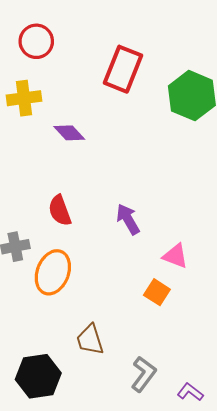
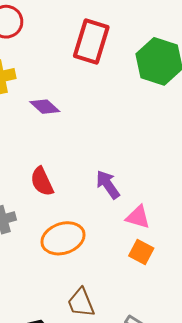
pink triangle: (175, 256) -> (138, 217), moved
orange ellipse: (53, 272) -> (63, 238), moved, turned 54

